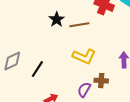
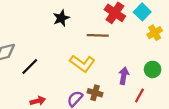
brown line: (79, 25) -> (98, 35), moved

